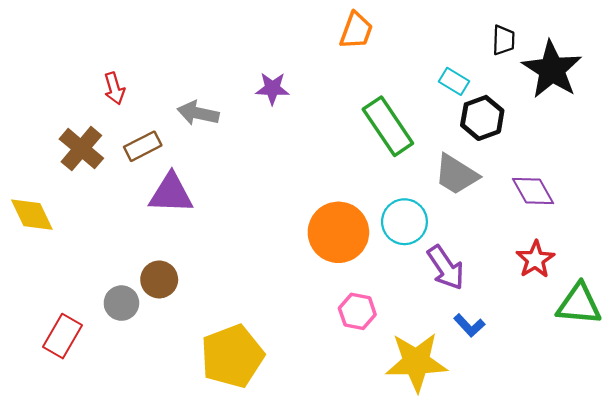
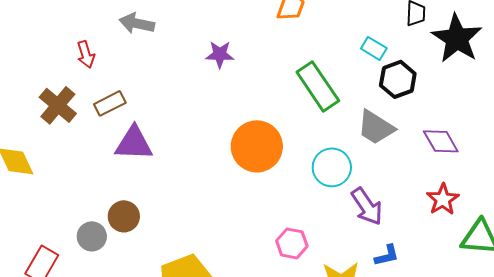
gray arrow: (198, 113) -> (137, 23), moved
orange circle: (338, 232) -> (257, 146), moved
blue L-shape: (469, 325) -> (387, 255), turned -60

